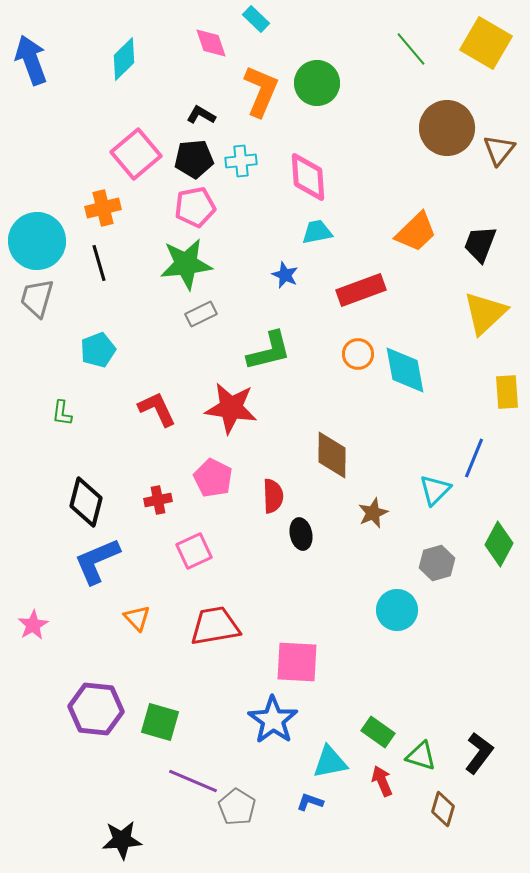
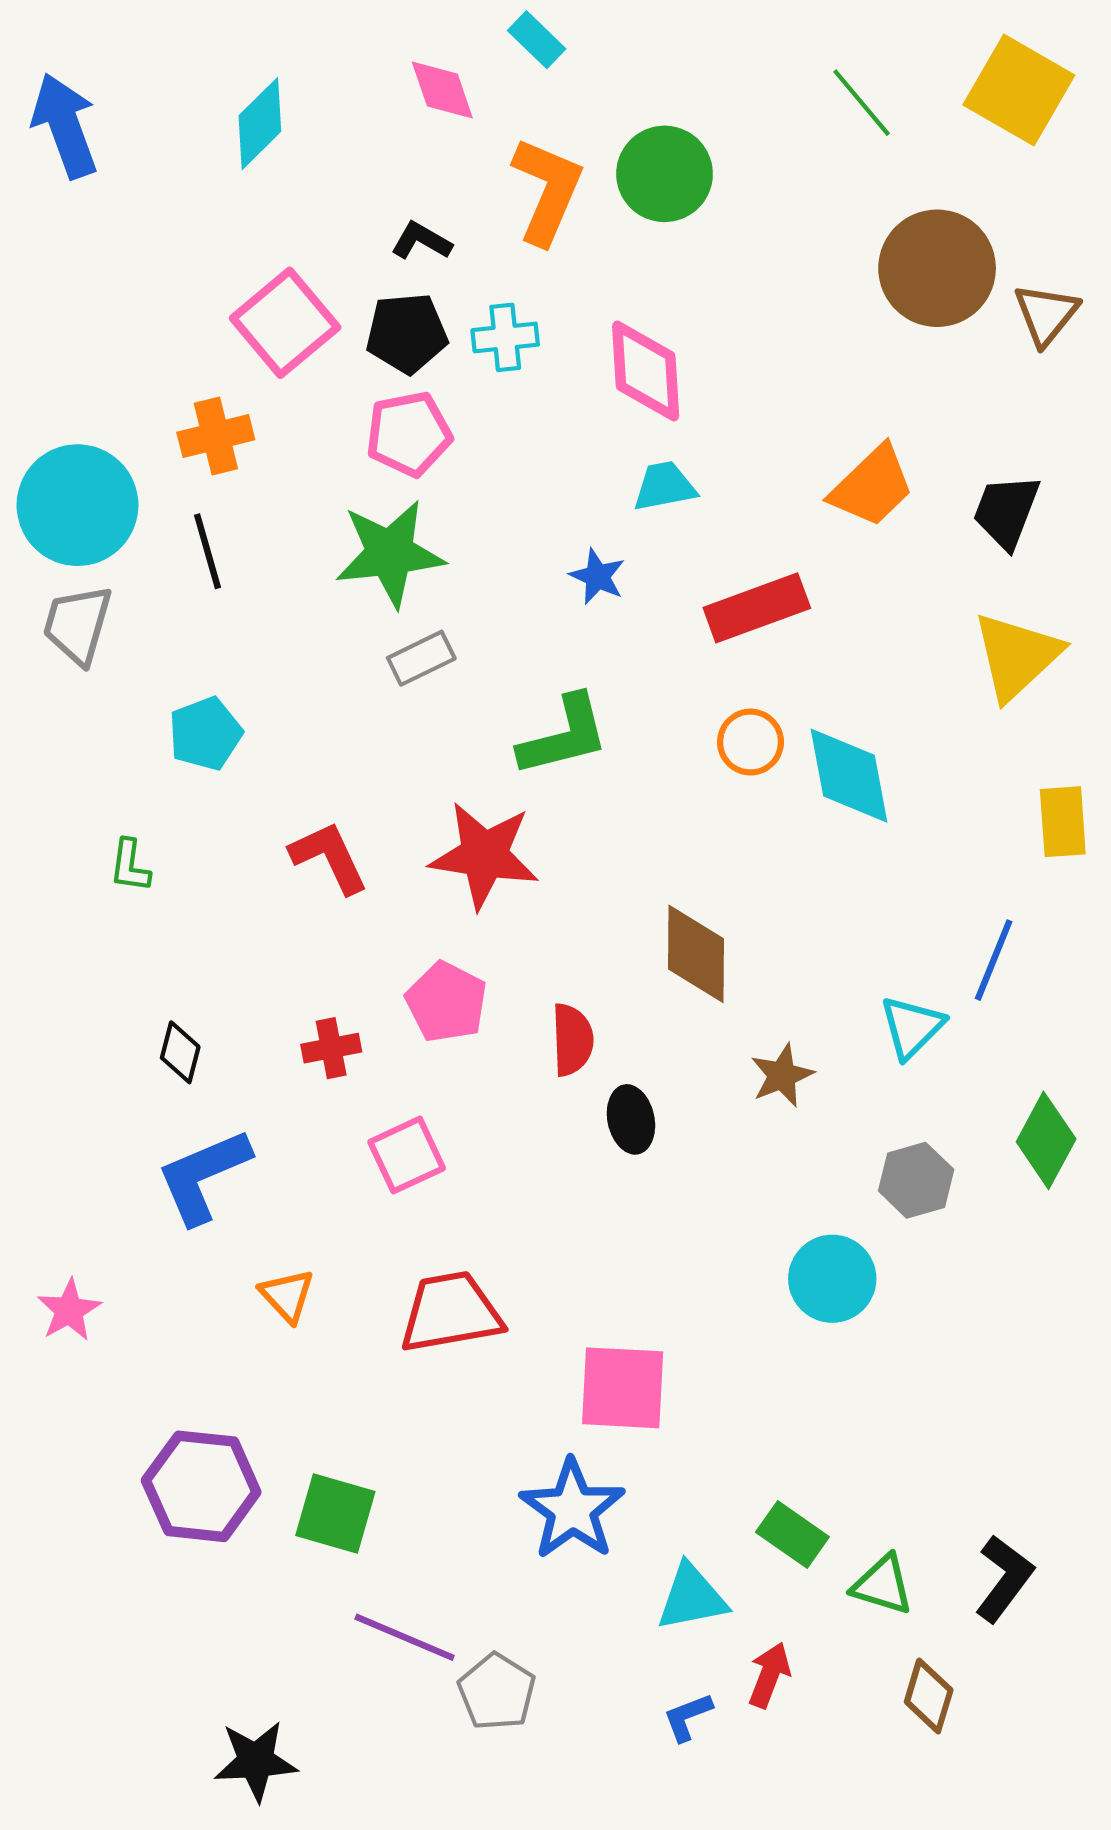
black diamond: (86, 502) -> (180, 1052), size x0.6
red arrow: (382, 781) -> (769, 1675), moved, turned 44
blue L-shape: (310, 802) -> (688, 1717), moved, turned -40

